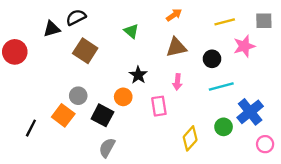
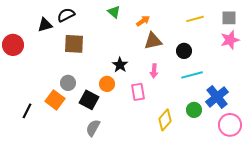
orange arrow: (174, 15) -> (143, 21), moved
green triangle: (131, 31) -> (114, 12), moved
pink star: (244, 46) -> (230, 40), moved
brown square: (85, 51) -> (74, 44), turned -30
pink circle: (265, 144) -> (230, 125), size x1.5

